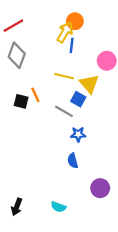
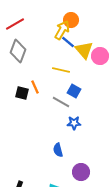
blue line: (72, 45) -> (68, 42), turned -56
yellow triangle: (89, 84) -> (84, 50), moved
blue semicircle: (73, 161) -> (58, 150), moved
purple circle: (100, 188) -> (81, 172), moved

